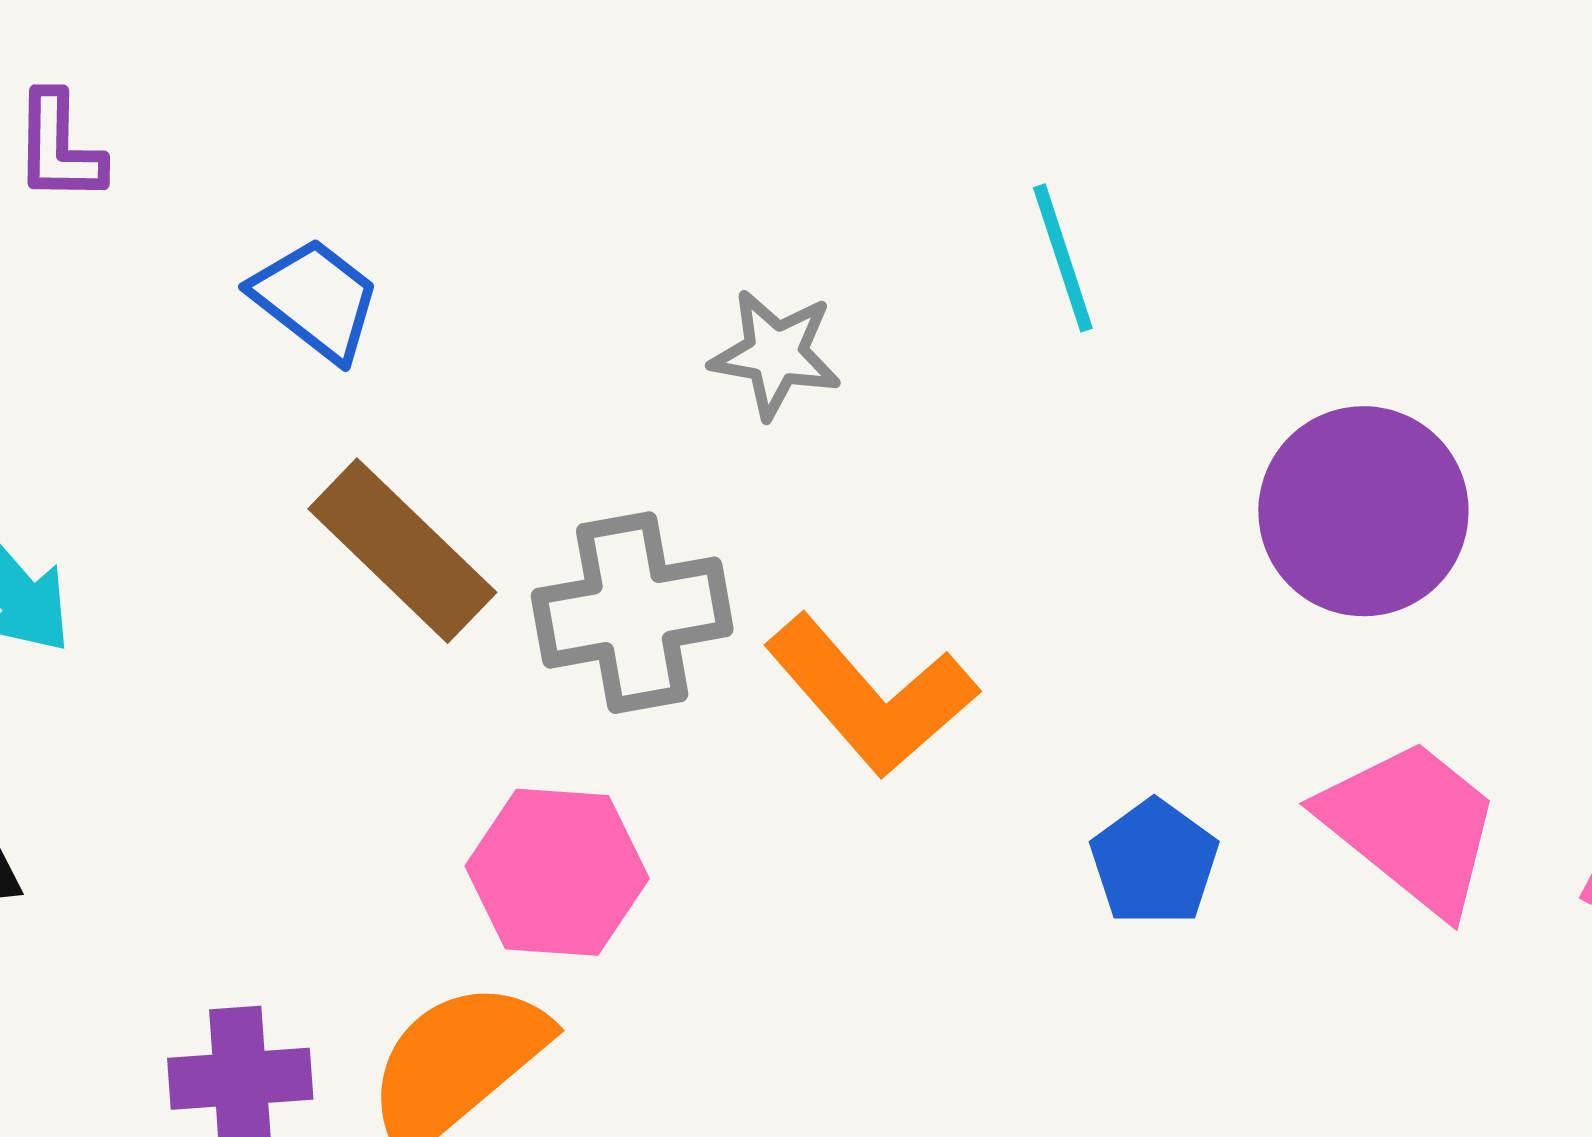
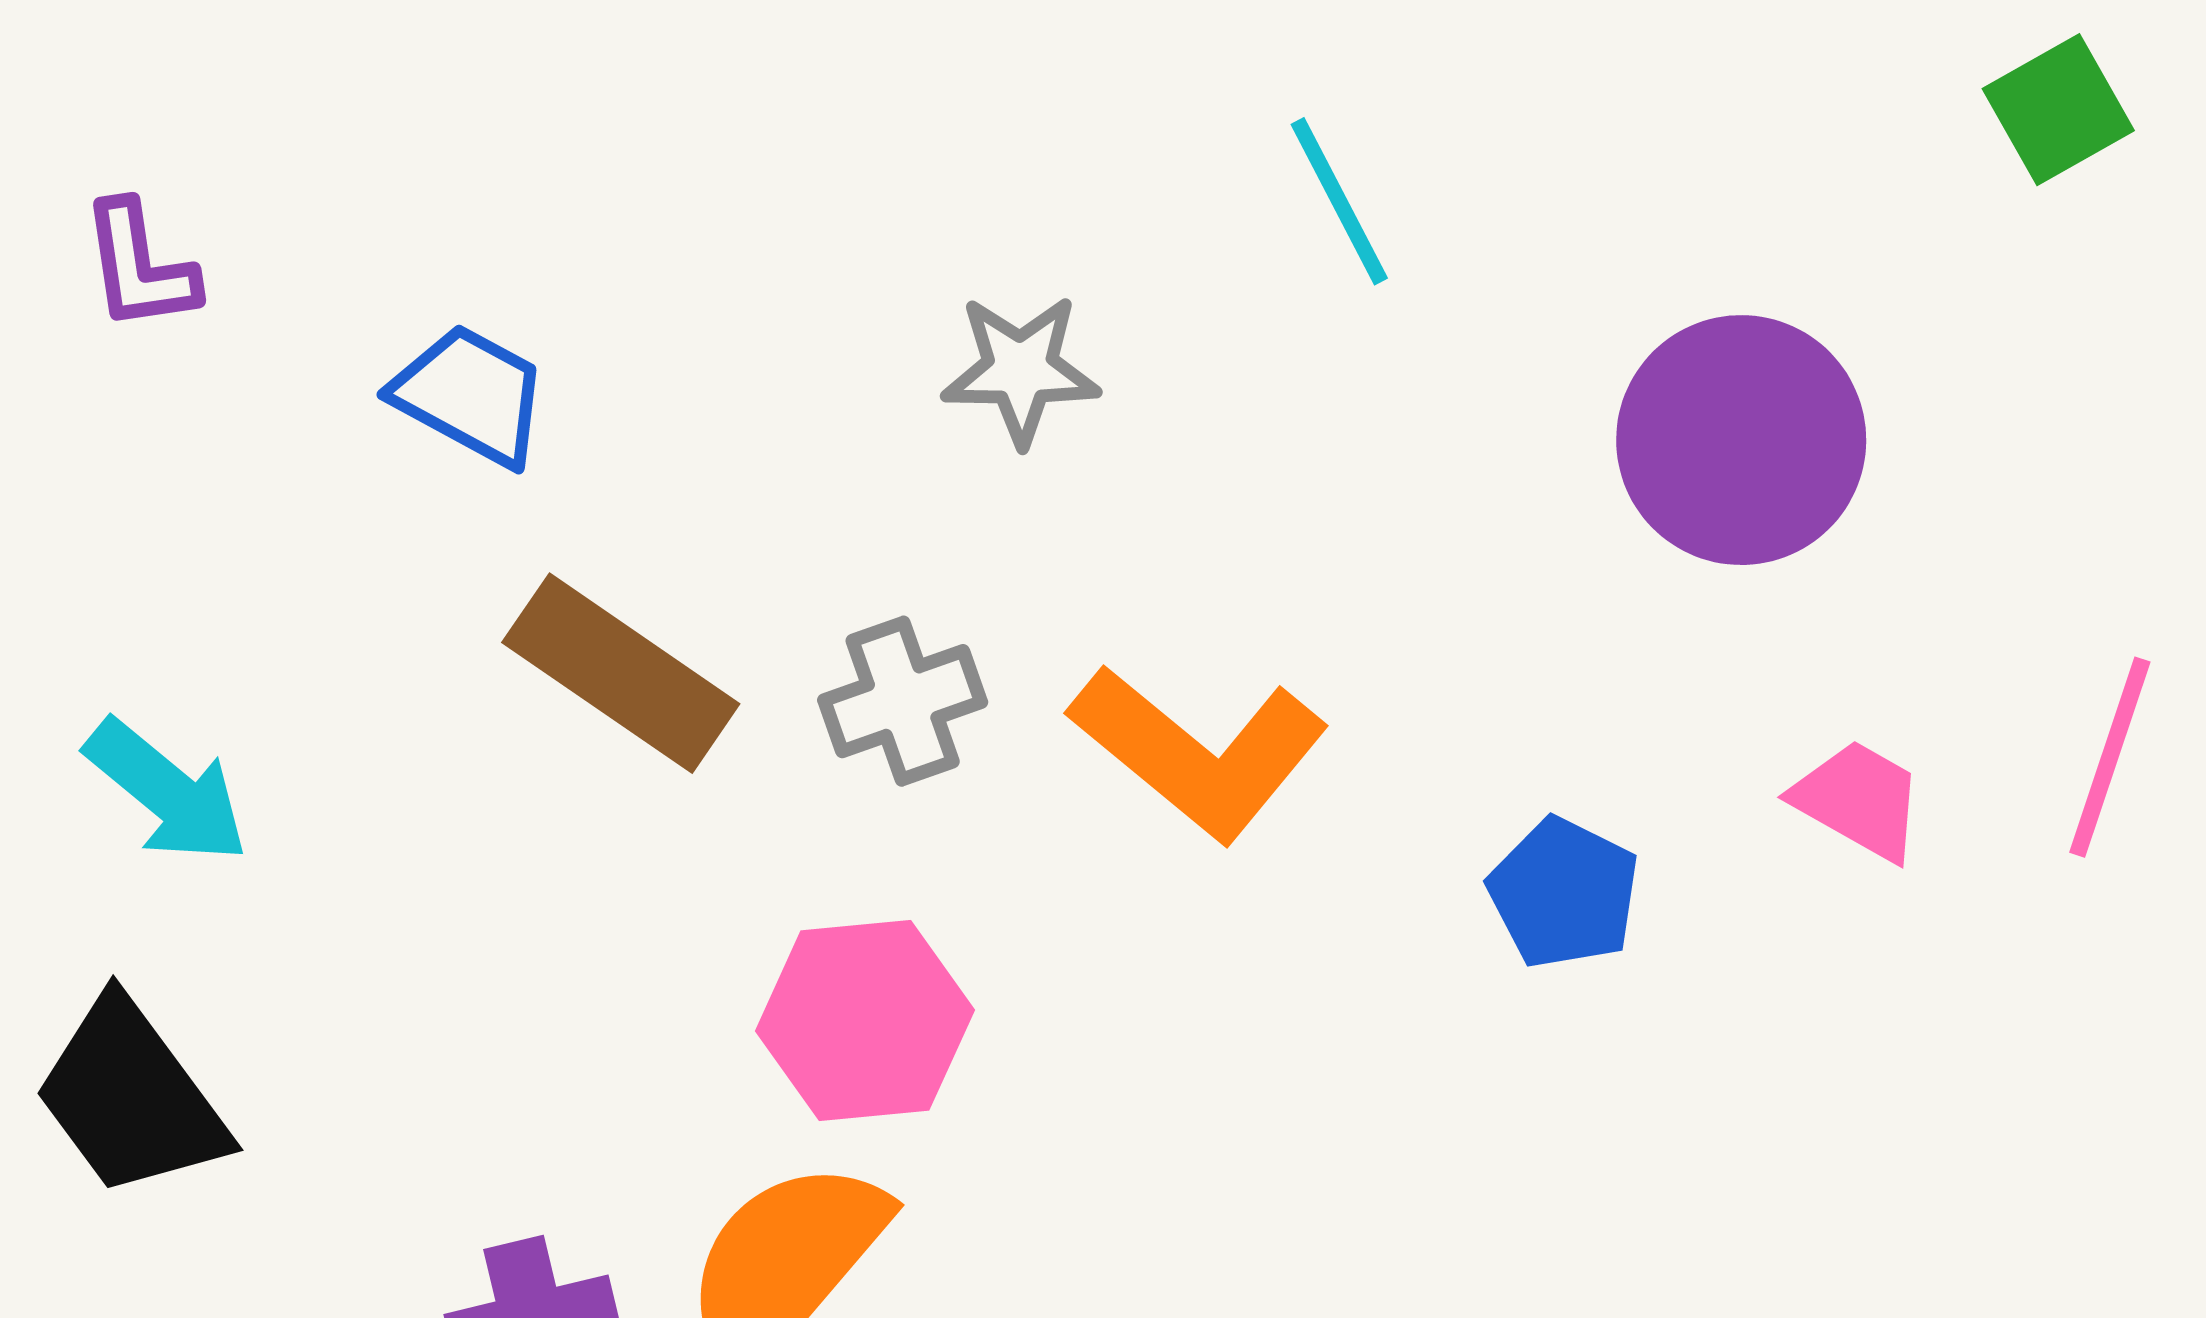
gray cross: (632, 613) -> (903, 701), size x0.7
pink trapezoid: (1411, 826) -> (1859, 800), size x0.6

